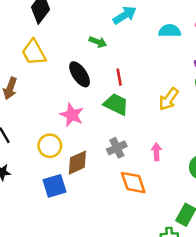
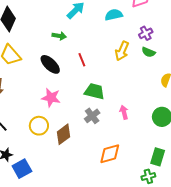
yellow arrow: (169, 99) -> (122, 51), moved
green trapezoid: (116, 104) -> (95, 91), moved
orange diamond: (133, 183) -> (110, 154), moved, turned -75
blue square: (55, 186) -> (22, 169), moved

